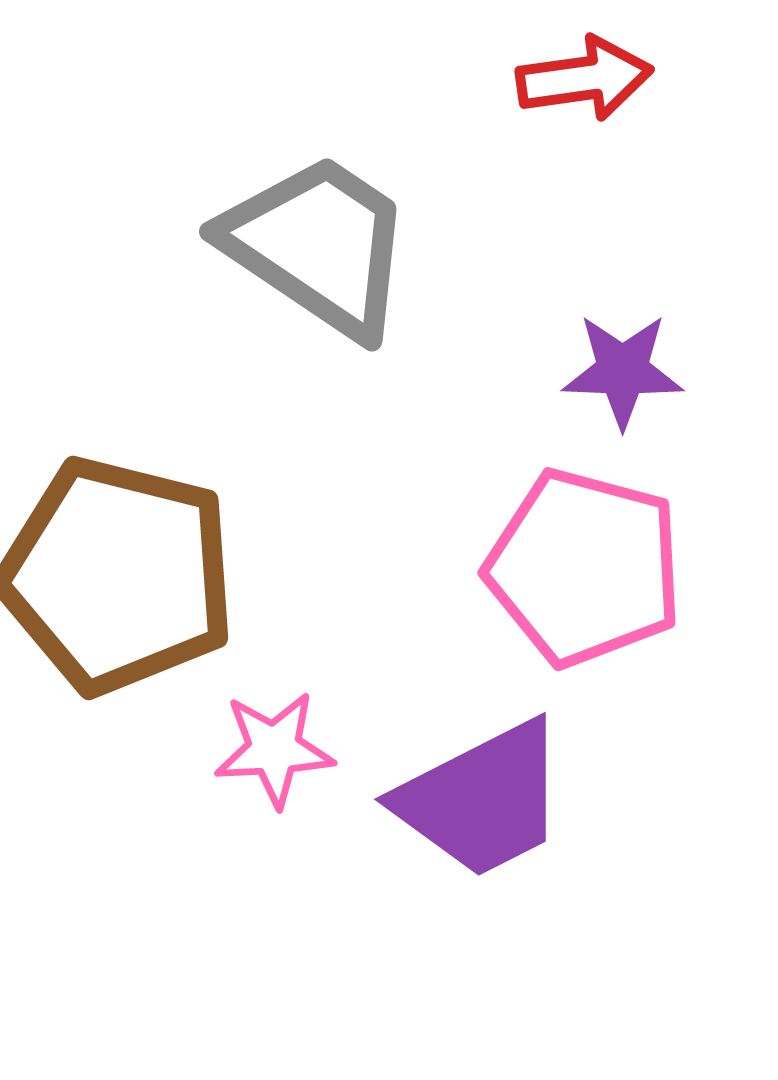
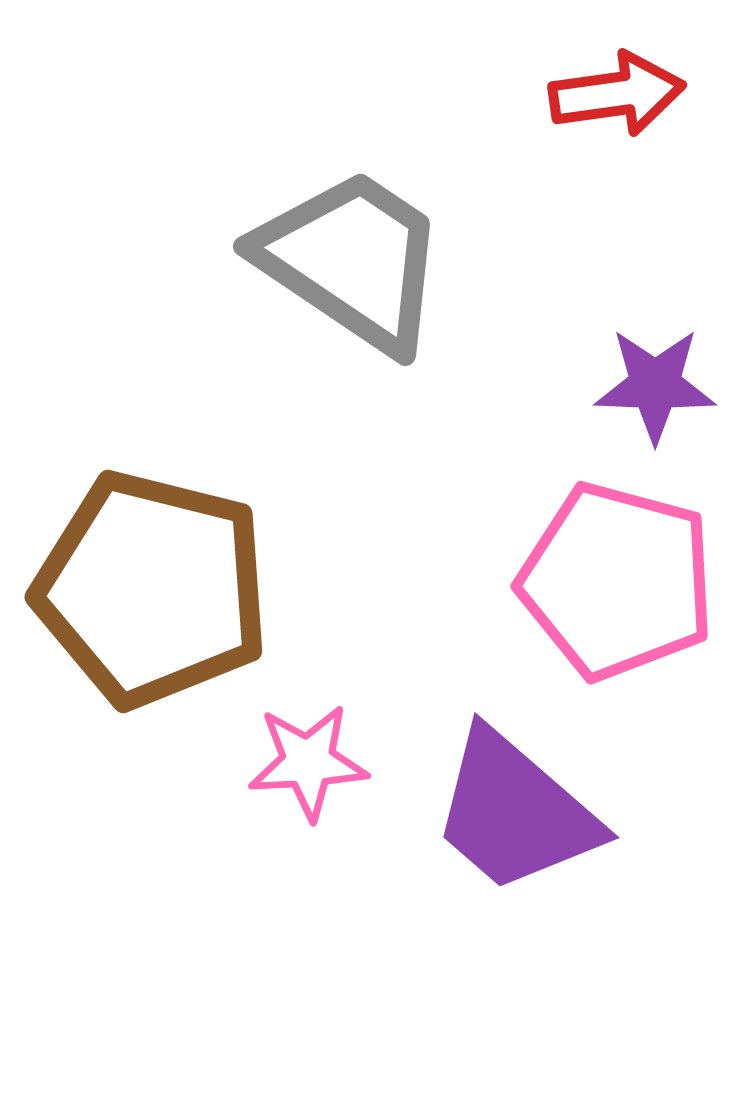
purple trapezoid: (482, 799) -> (515, 812), turned 68

